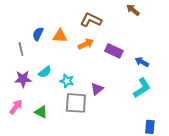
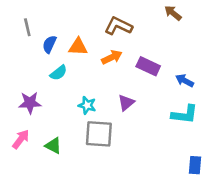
gray line: (21, 49) -> (27, 27), moved
cyan semicircle: (45, 72) -> (59, 73), moved
cyan L-shape: (142, 88) -> (185, 114), turned 40
purple triangle: (97, 89) -> (126, 103), moved

